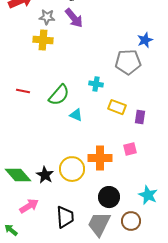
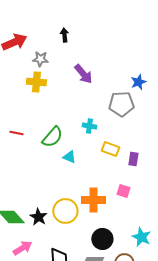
purple arrow: (74, 18) -> (83, 74), moved
pink square: (130, 149) -> (123, 191), turned 32

